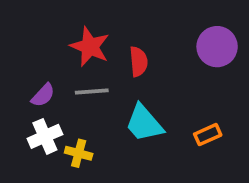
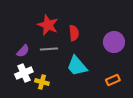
purple circle: (217, 47) -> (114, 42), moved
orange rectangle: (208, 135) -> (113, 80), moved

